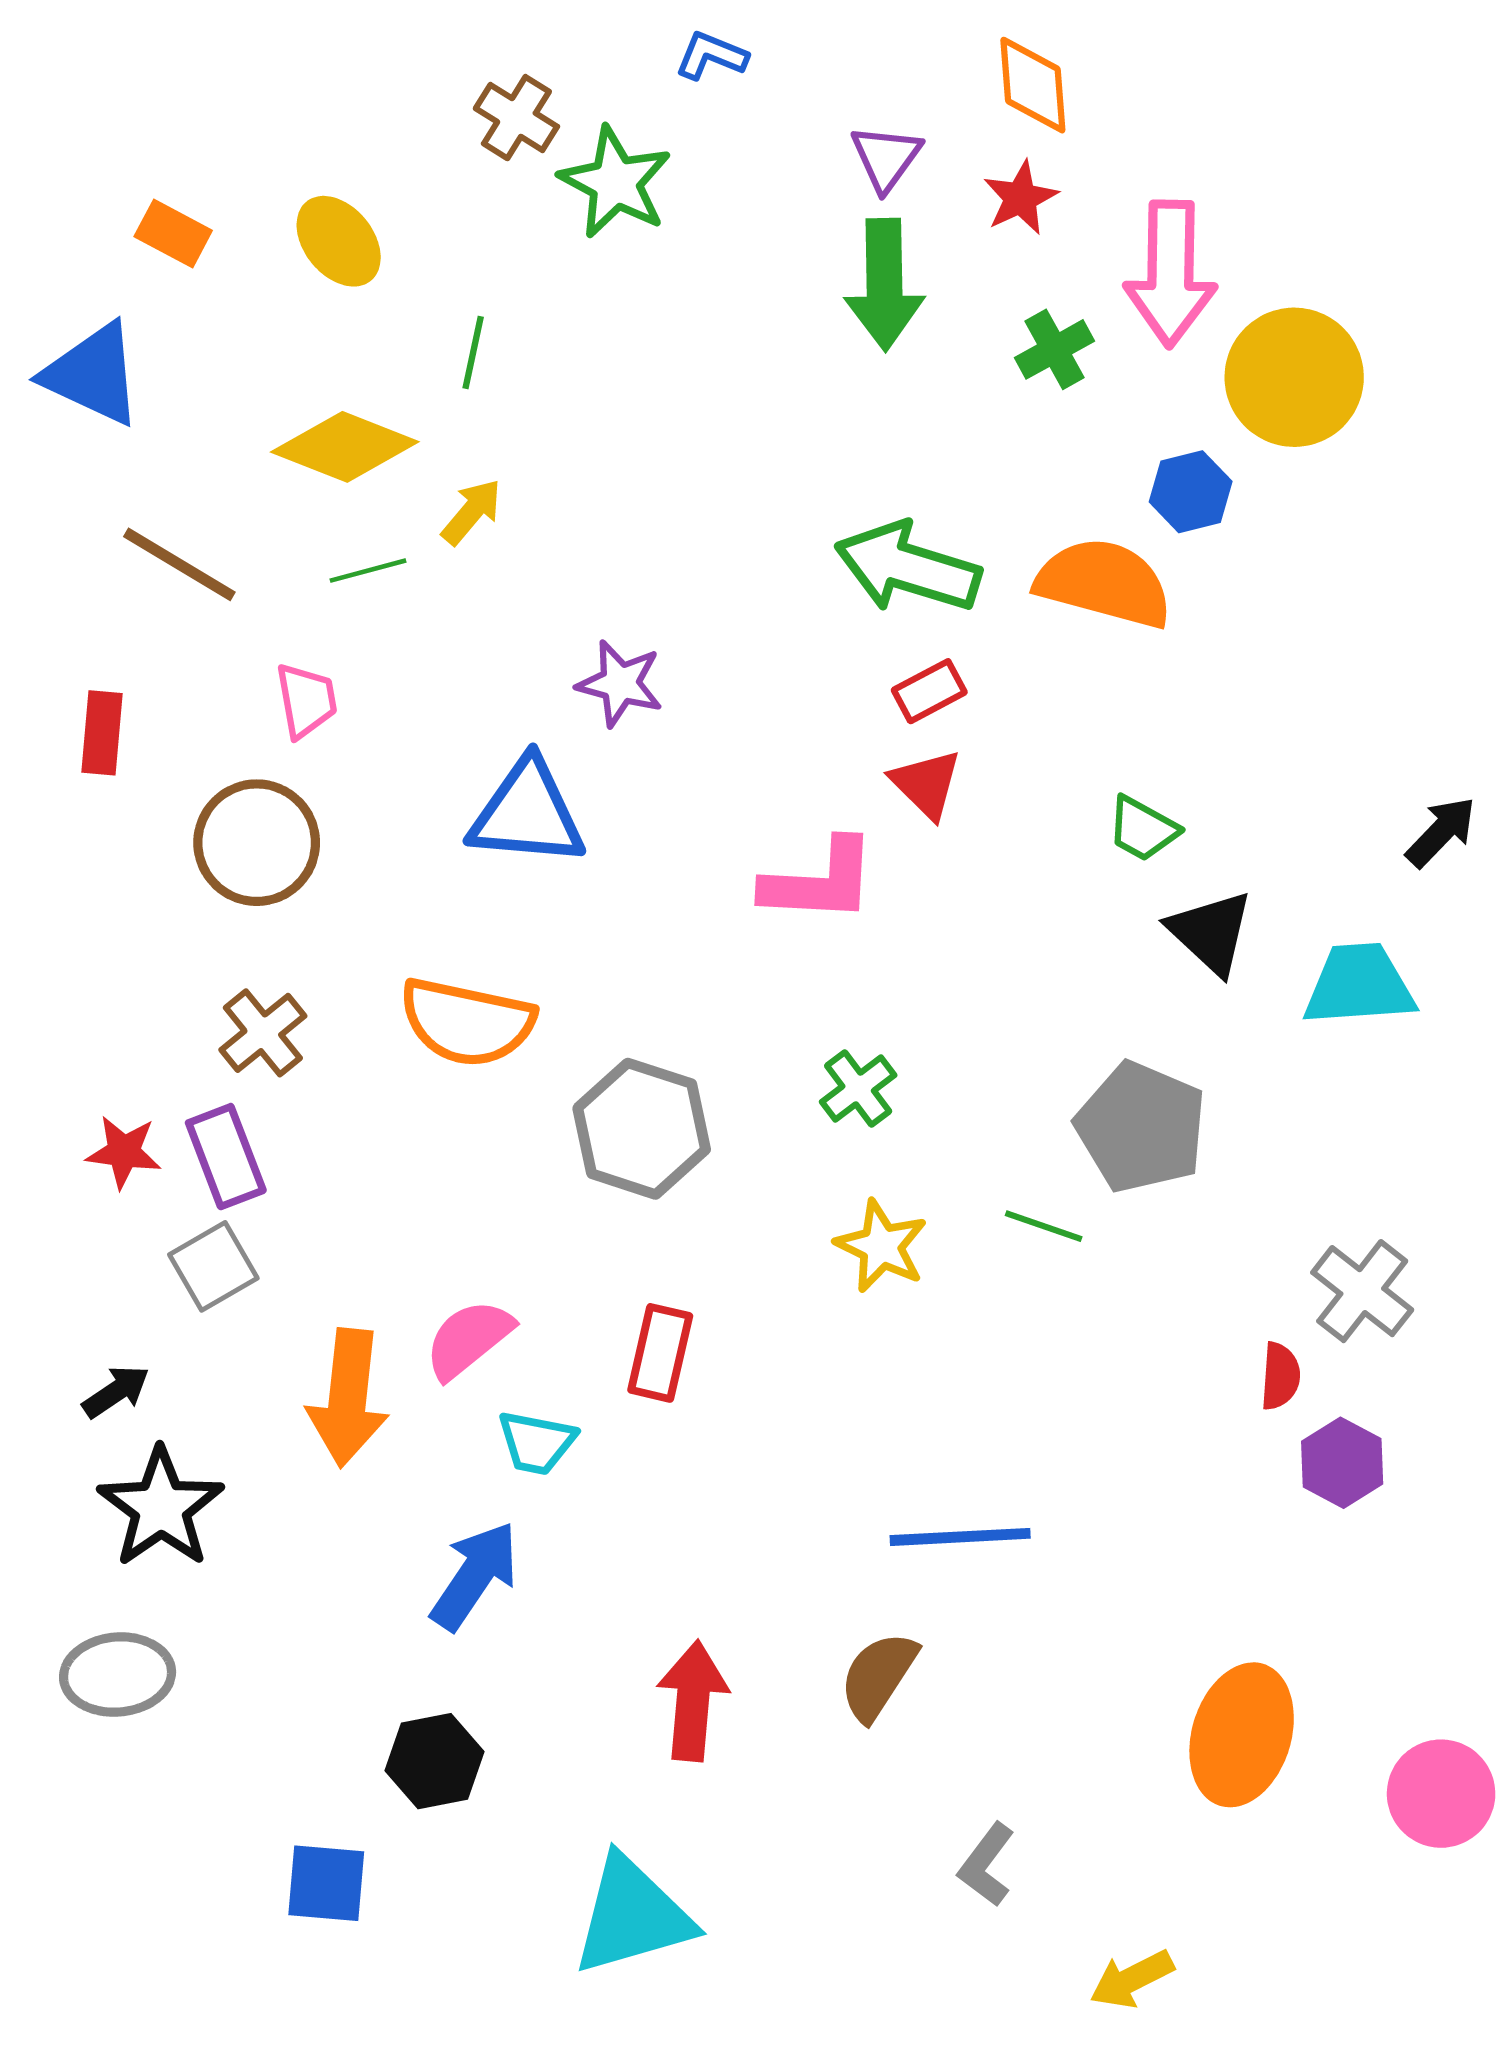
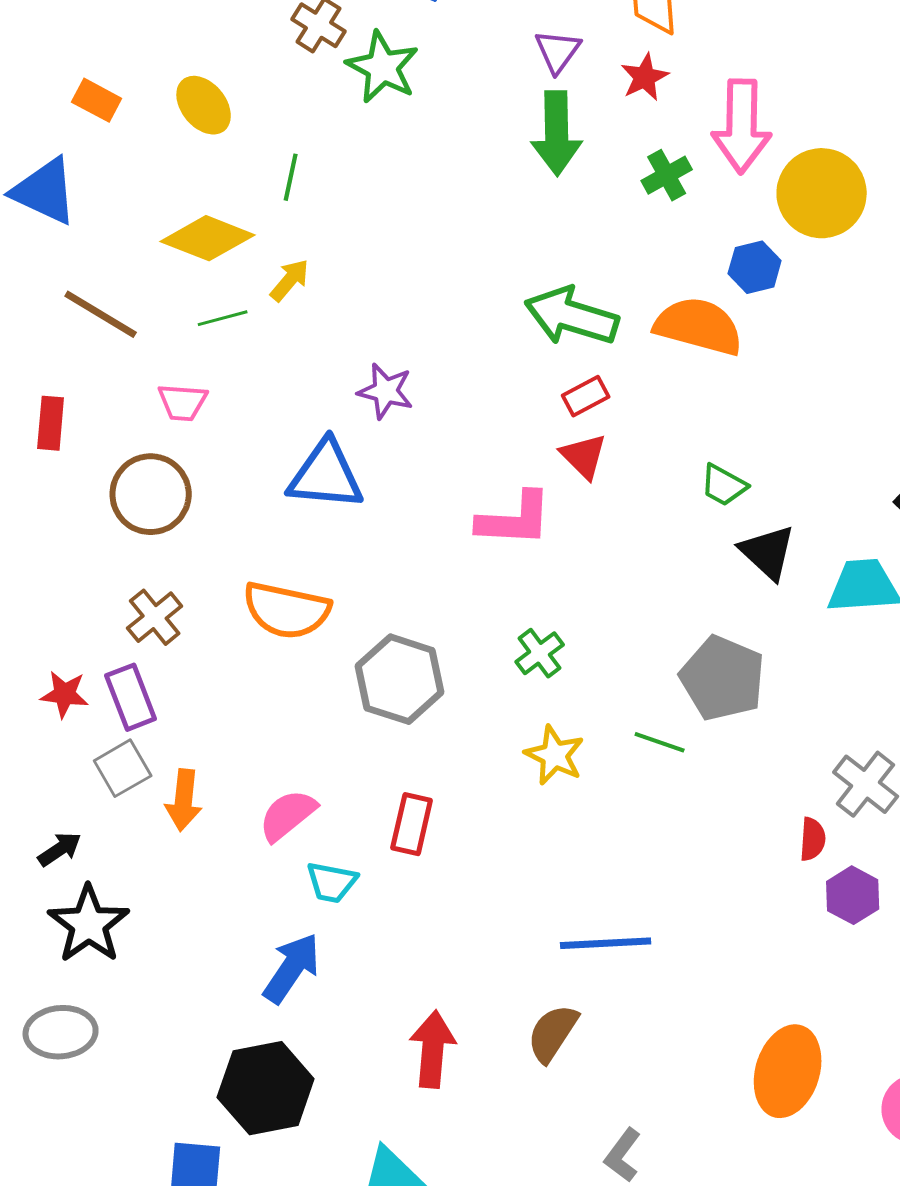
pink trapezoid: (306, 700) -> (183, 402), turned 104
orange arrow: (348, 1398) -> (184, 800), moved, size x0.7
black hexagon: (434, 1761) -> (266, 1088), size x1.5

